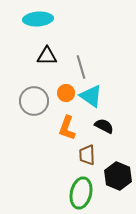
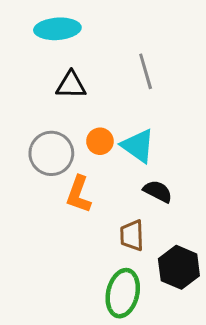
gray line: (81, 67) -> (146, 71), moved
orange L-shape: (67, 128) -> (79, 194), moved

